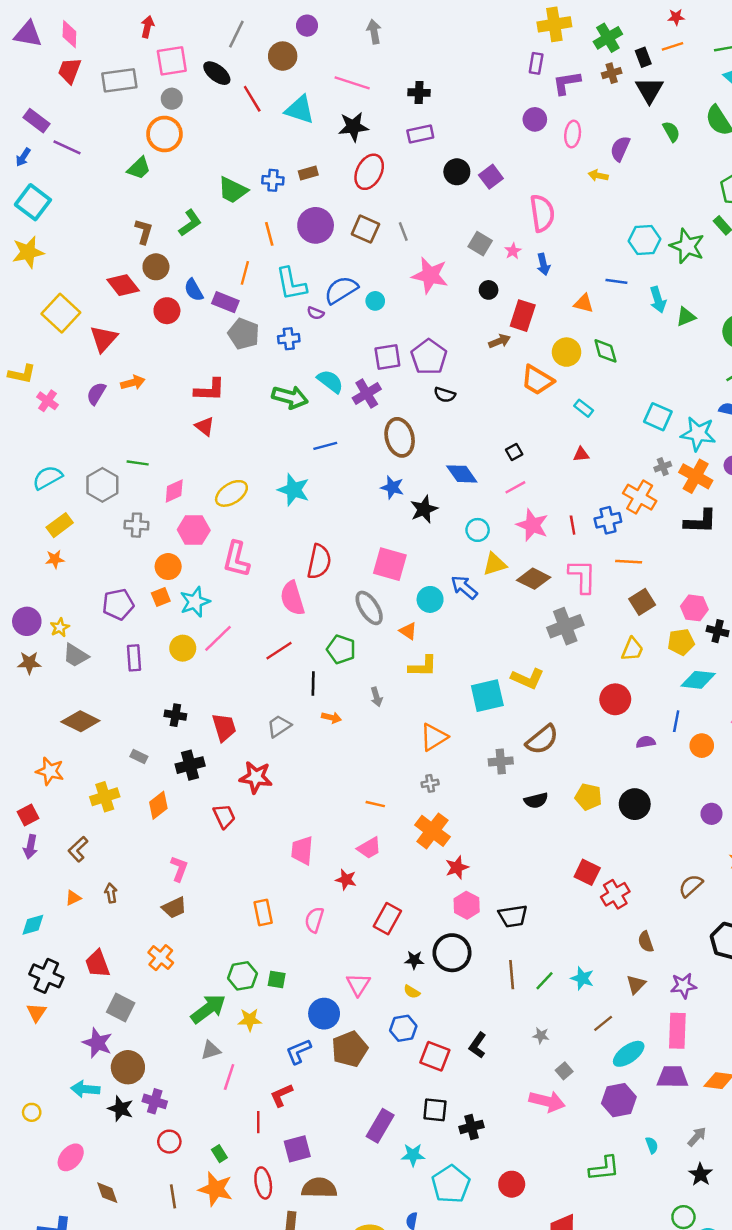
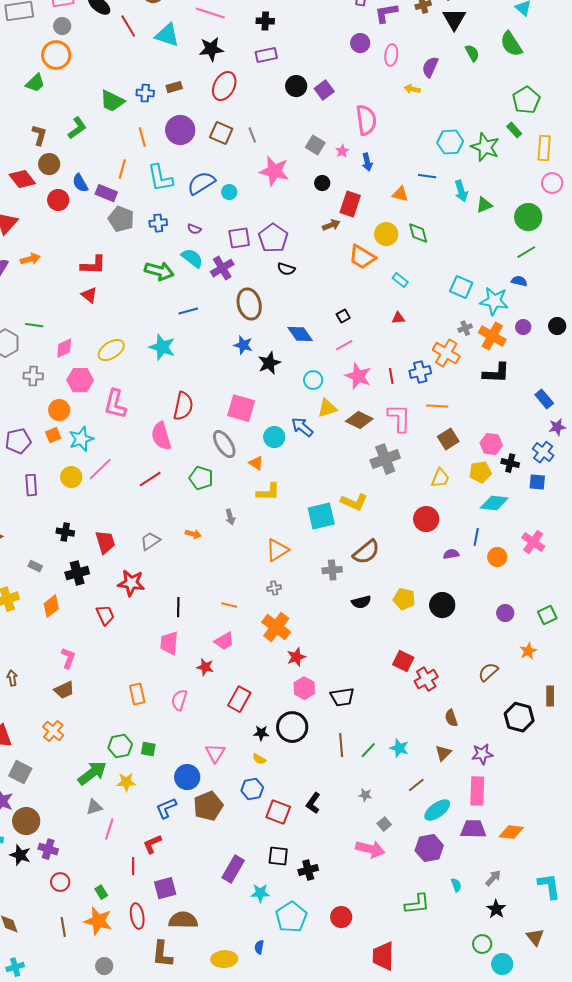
purple semicircle: (316, 313) -> (194, 229), moved
black line: (313, 683) -> (178, 607), moved

